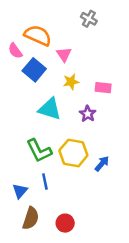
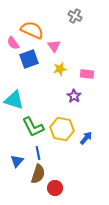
blue square: (34, 70) -> (29, 59), turned 30
cyan triangle: (50, 109) -> (14, 100), moved
brown semicircle: (31, 218) -> (38, 174), moved

